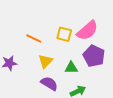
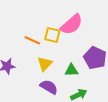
pink semicircle: (87, 31) -> (72, 24), moved
yellow square: (64, 34) -> (52, 35), moved

